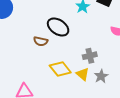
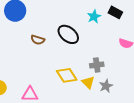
brown semicircle: (41, 41) -> (38, 40), moved

